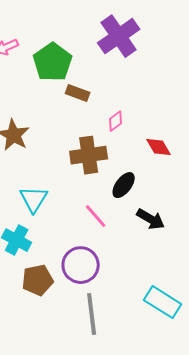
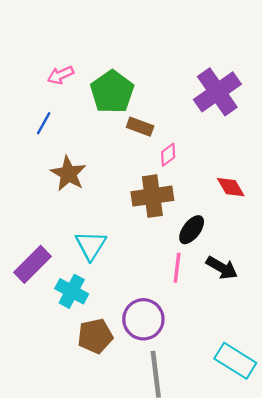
purple cross: (119, 36) -> (217, 92), moved
pink diamond: (116, 121) -> (168, 155), moved
pink line: (96, 216) -> (177, 268), moved, turned 48

